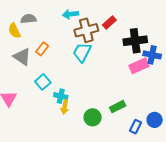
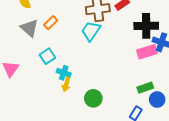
green rectangle: (118, 107) -> (145, 88), moved
blue circle: (155, 120) -> (157, 100), moved

